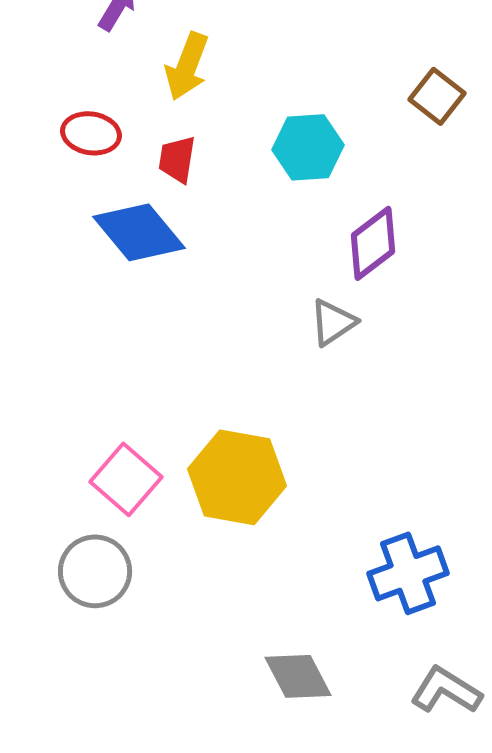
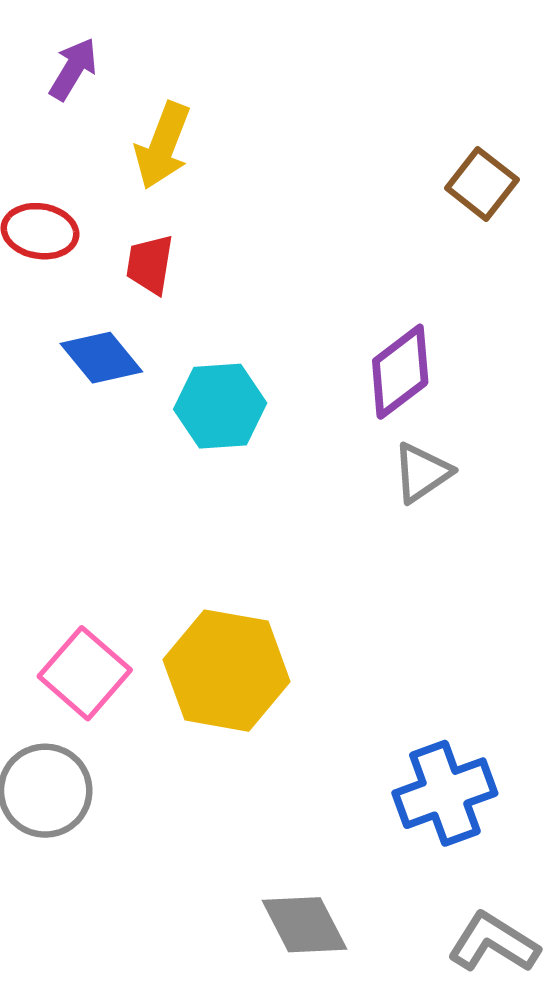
cyan hexagon: (308, 147) -> (220, 406), moved
blue diamond: (139, 232) -> (101, 358), size x0.7
gray triangle: (333, 322) -> (422, 473), moved

